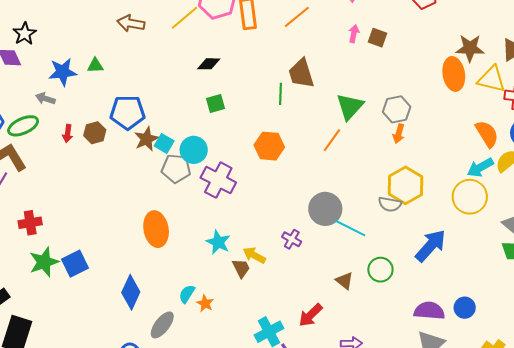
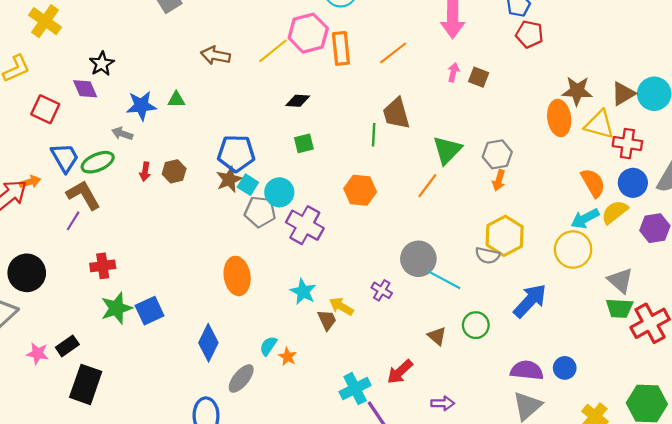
blue pentagon: (128, 112) -> (236, 153), moved

